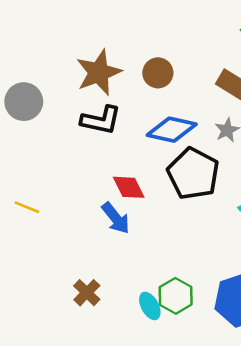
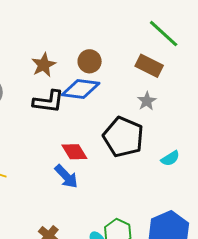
brown star: (99, 72) -> (44, 65), size x0.7
blue diamond: (172, 130) -> (81, 89), moved

